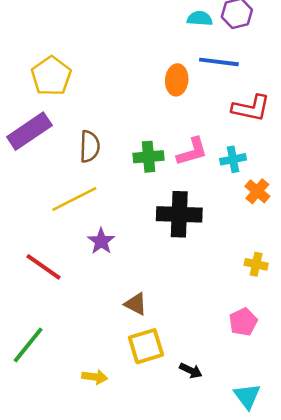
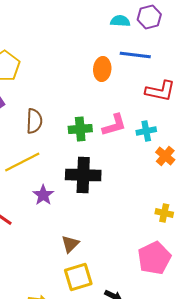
black cross: (179, 214) -> (83, 175), moved
brown triangle: (136, 304) -> (70, 244), turned 48
pink pentagon: (243, 322) -> (154, 258), size x1.5

